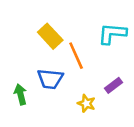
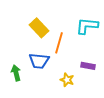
orange line: (76, 56) -> (59, 43), turned 40
purple rectangle: (114, 85) -> (88, 66), turned 48

